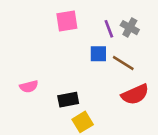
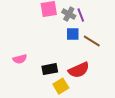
gray cross: (130, 28) -> (69, 14), moved
red semicircle: (135, 94) -> (79, 70), moved

